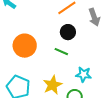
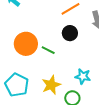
green line: (61, 52) -> (48, 50), moved

